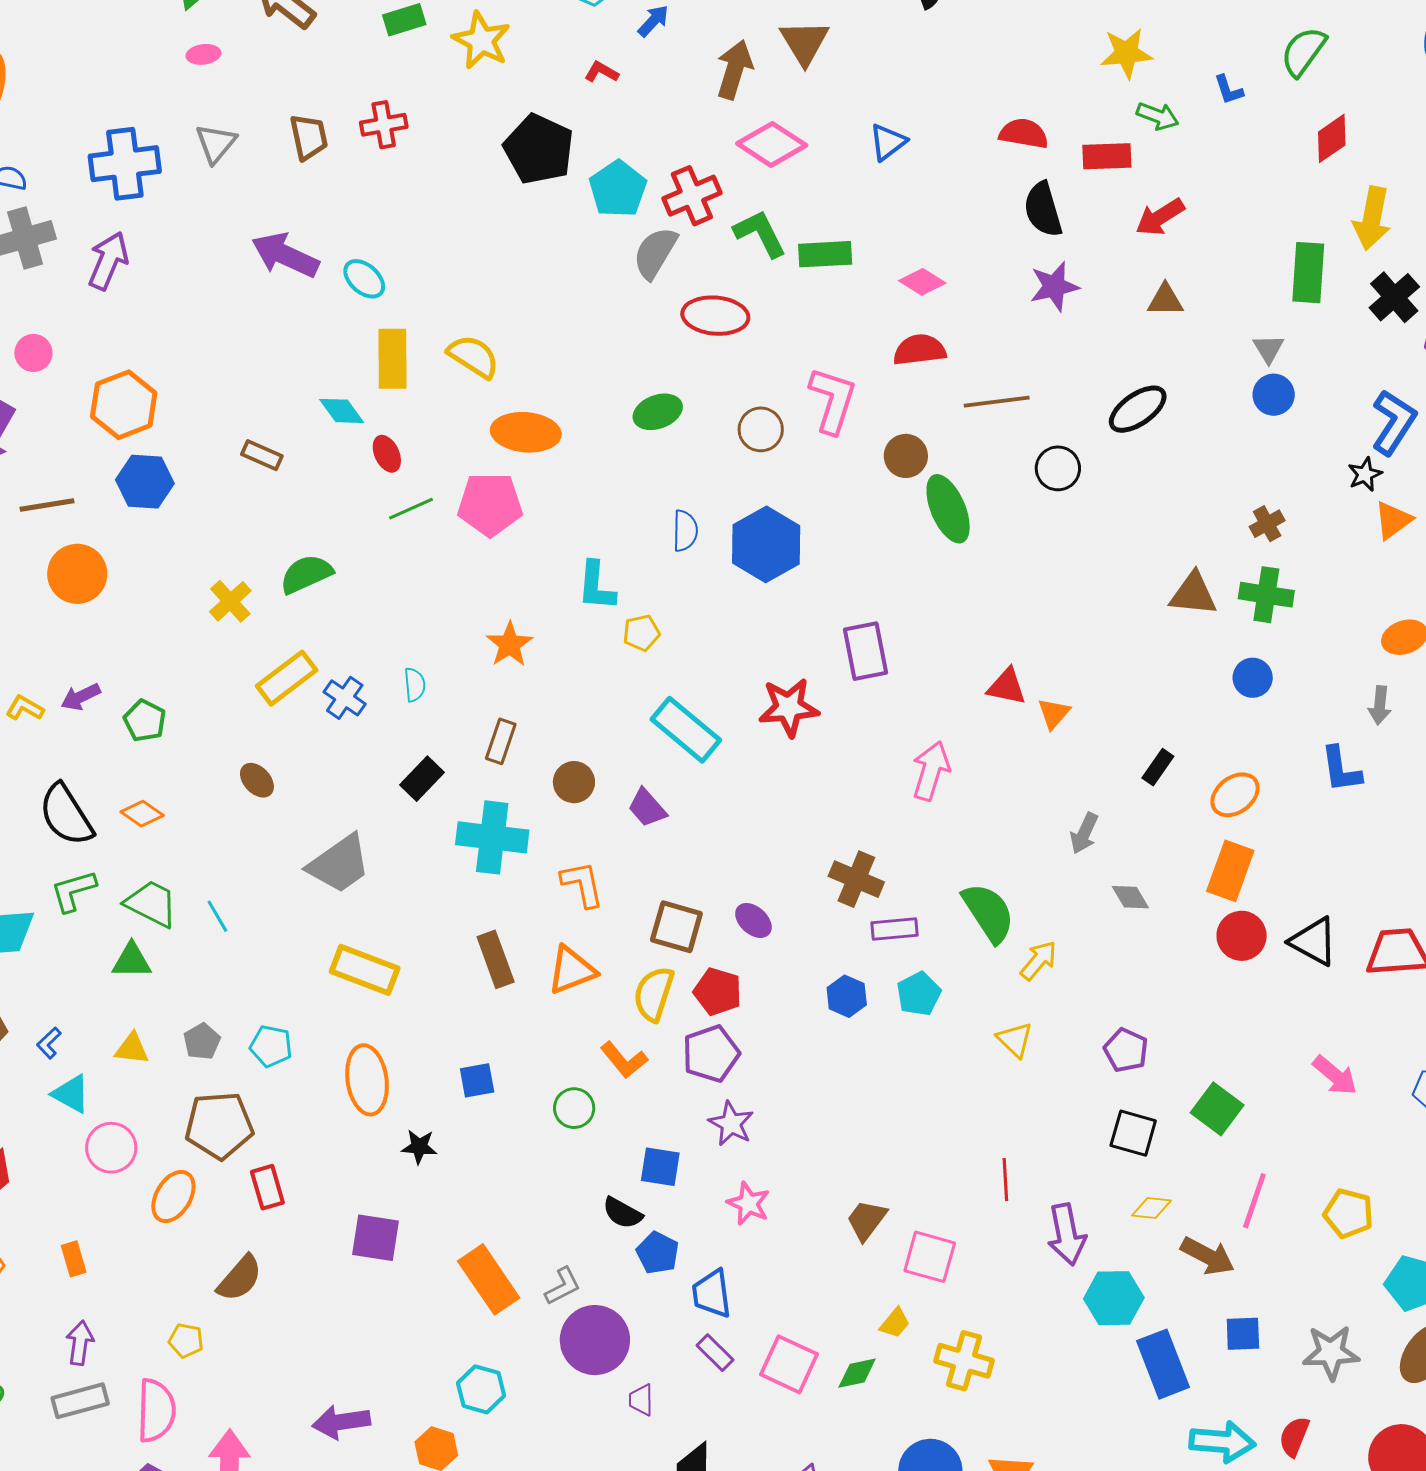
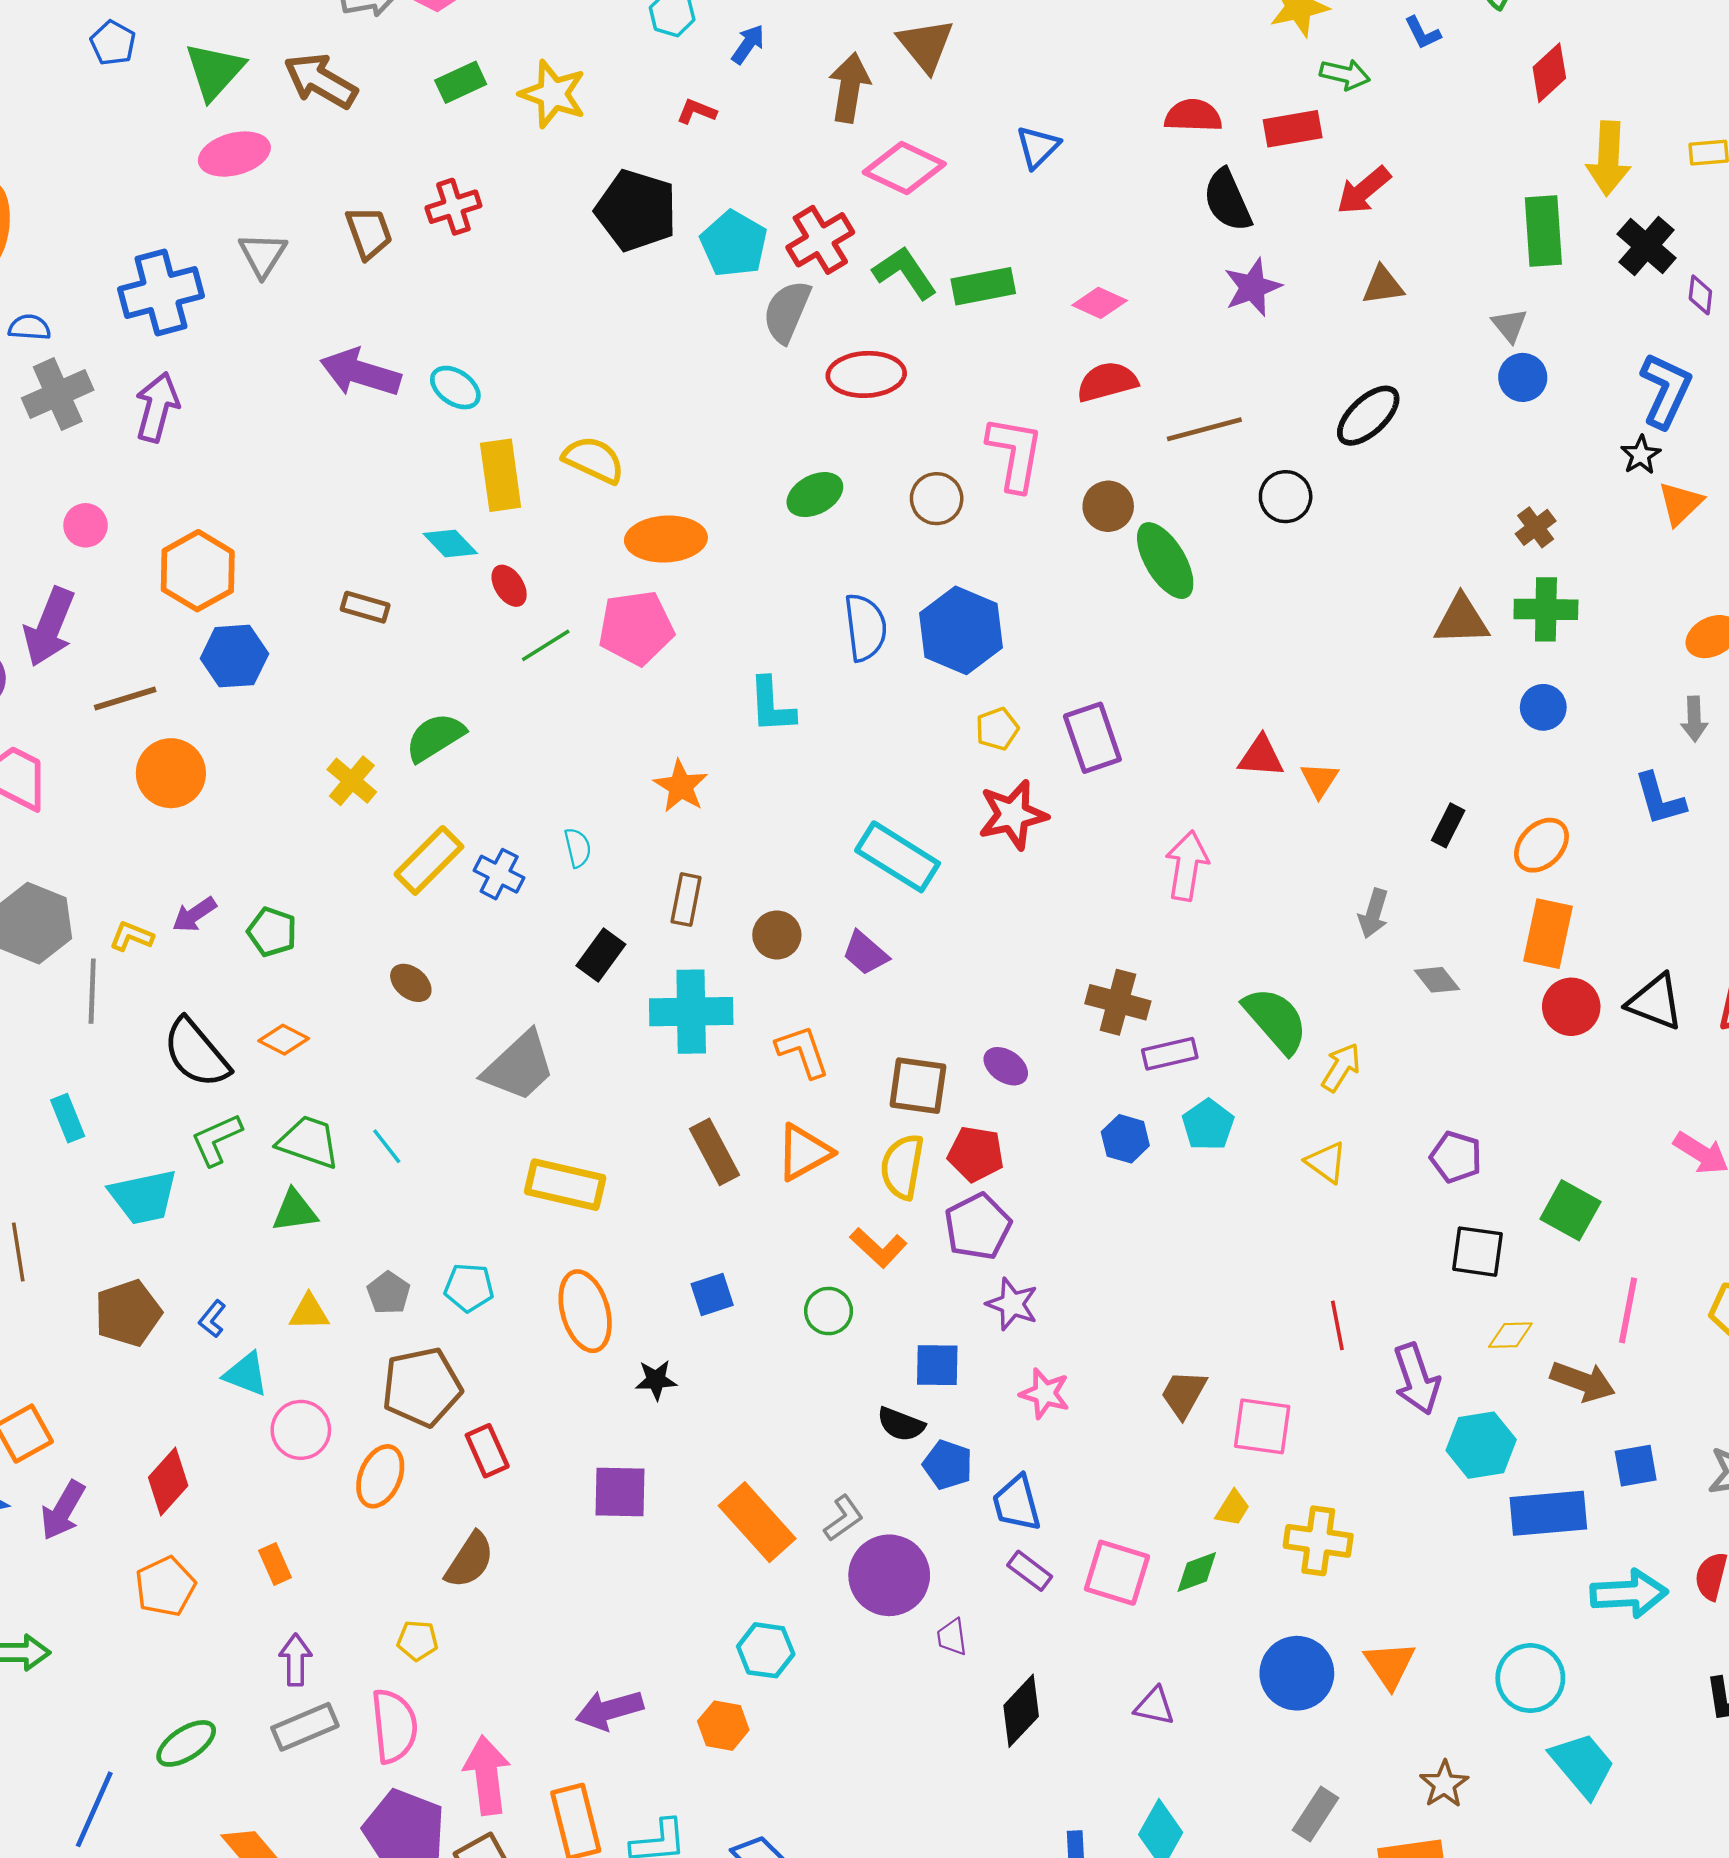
pink ellipse: (203, 54) -> (234, 154), size x1.8
blue semicircle: (685, 531) -> (865, 627), size x1.4
yellow pentagon: (641, 633) -> (997, 729), moved
blue rectangle: (1163, 1364) -> (1548, 1513), turned -66

